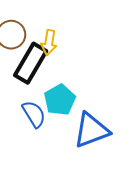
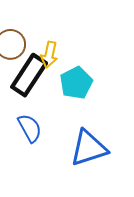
cyan pentagon: (60, 100) -> (76, 83), moved

